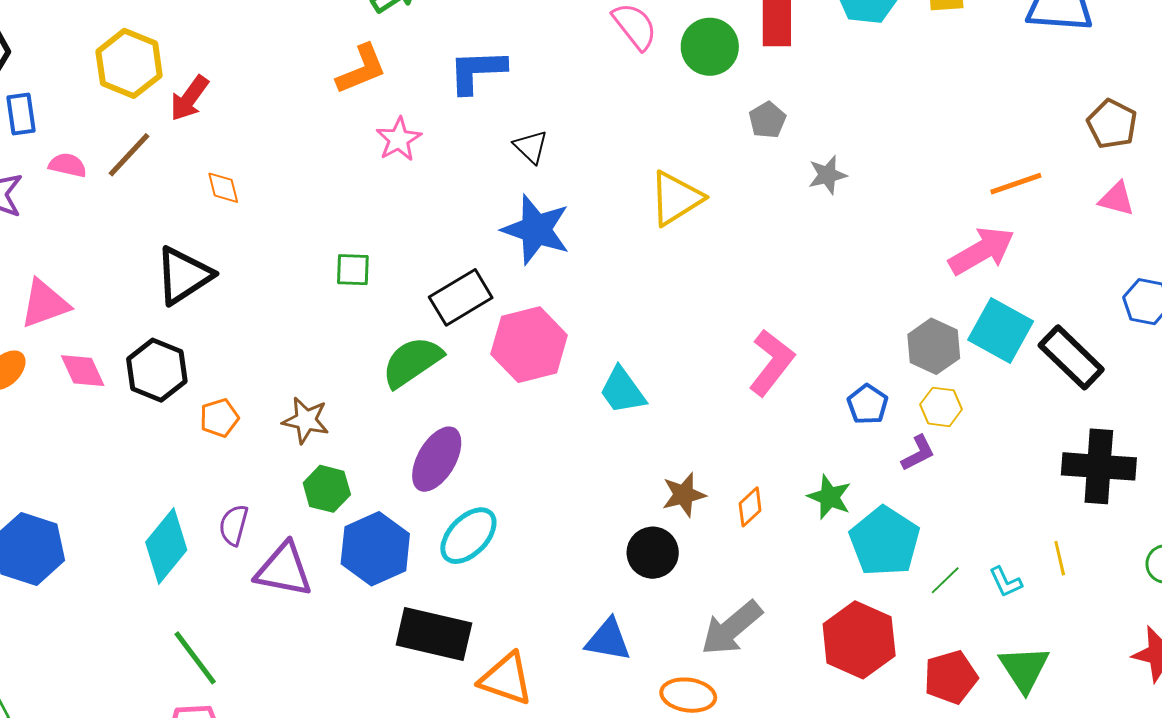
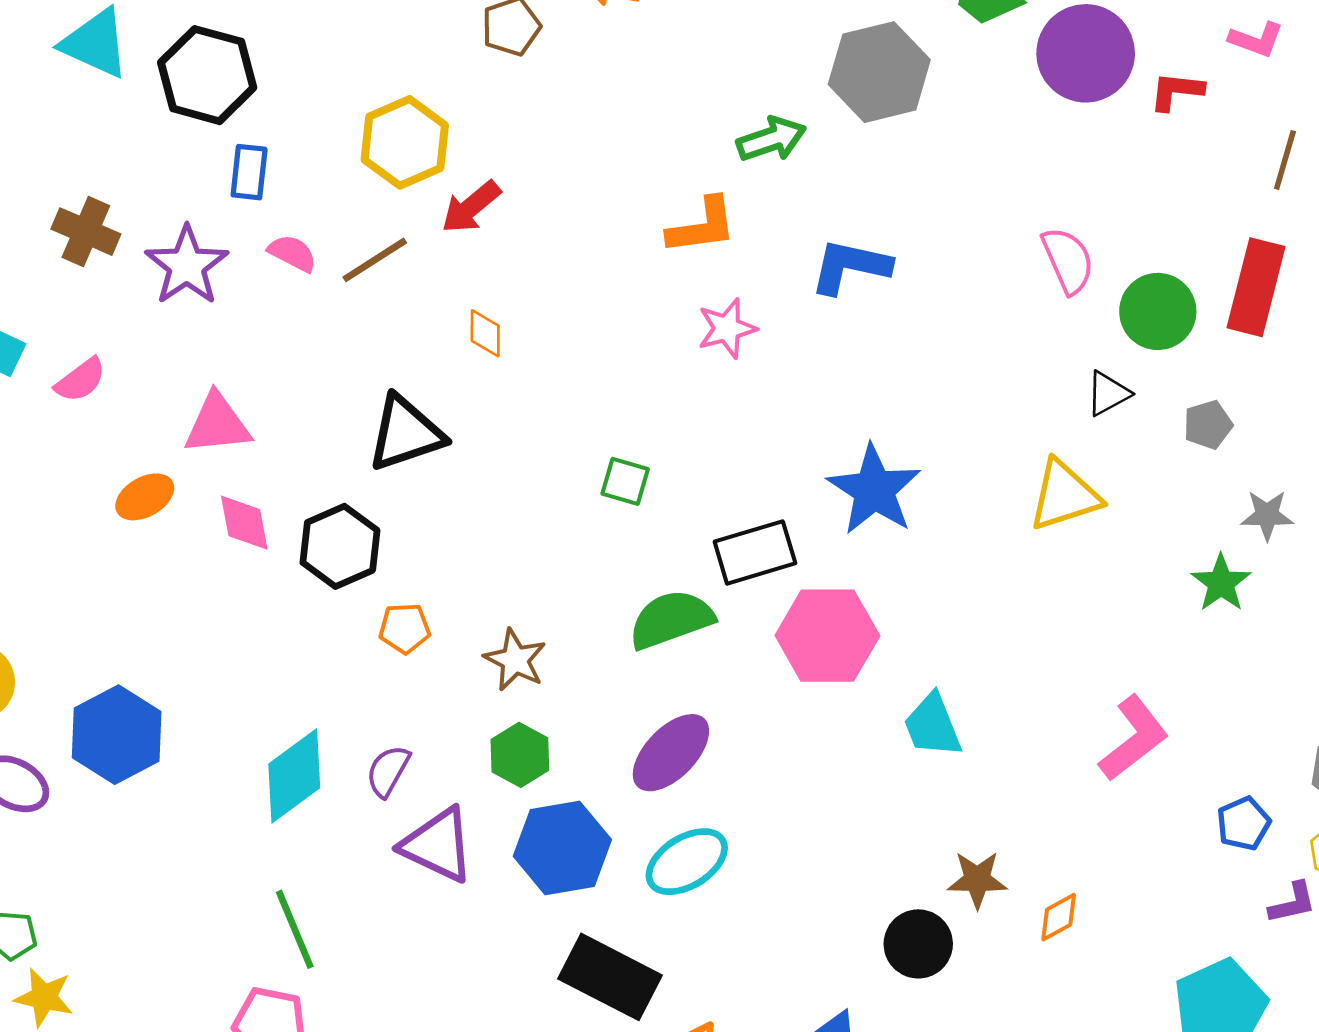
black triangle: (531, 147) -> (1108, 394), moved, turned 33
green star: (829, 497) -> (1221, 583), moved

